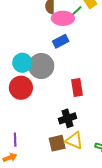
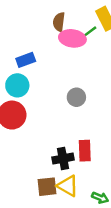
blue rectangle: (61, 41) -> (26, 60), moved
gray circle: (41, 66) -> (76, 97), moved, size x0.6
red rectangle: (77, 88) -> (85, 151), moved

